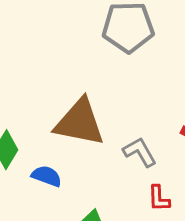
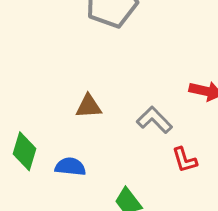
brown triangle: (80, 122) -> (89, 106), size x0.5

